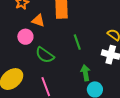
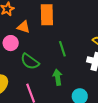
green arrow: (85, 73) -> (58, 77), moved

